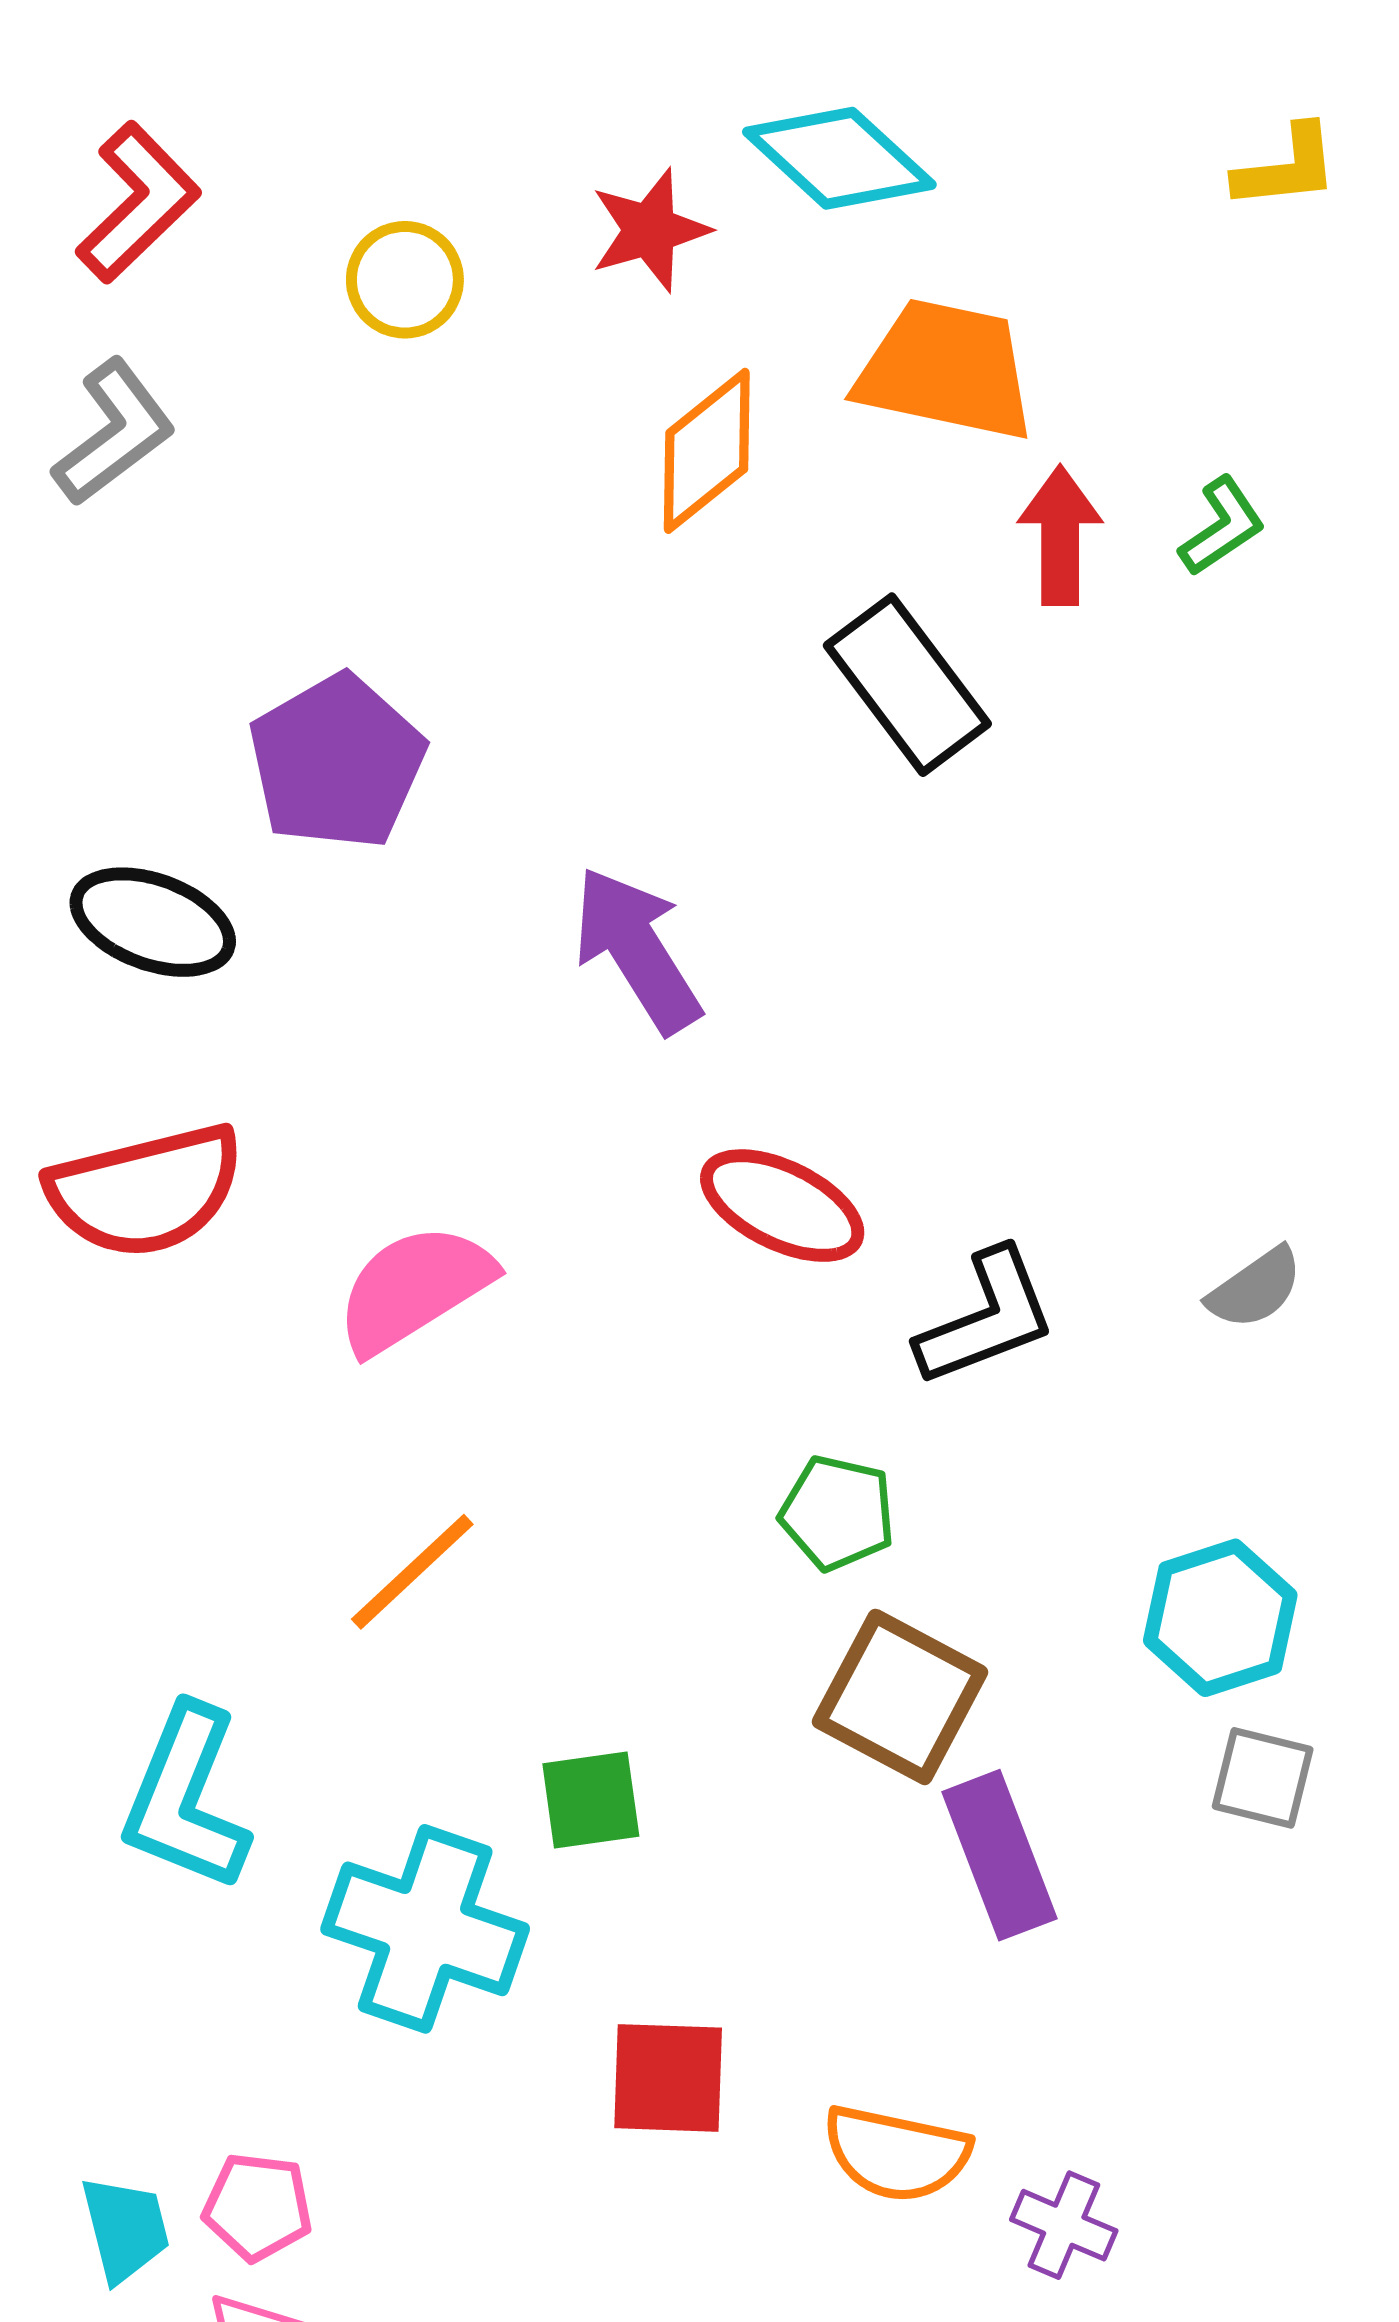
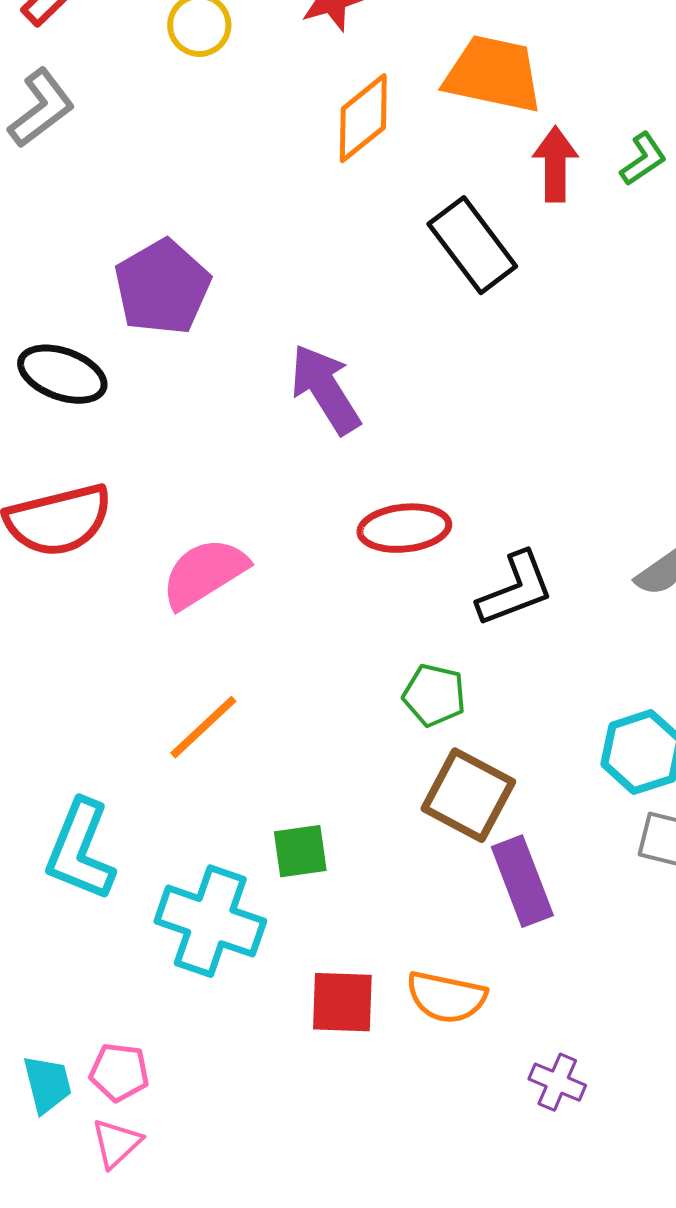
red ellipse: (782, 1206) -> (404, 528), turned -32
orange semicircle: (896, 2153) -> (446, 997), moved

